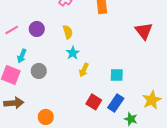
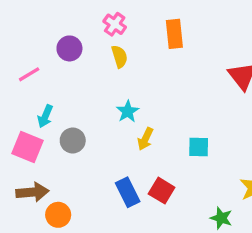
purple circle: (37, 29) -> (69, 48), moved
yellow semicircle: (68, 32) -> (120, 57), moved
blue rectangle: (116, 103) -> (128, 192), moved, turned -60
orange circle: (46, 117) -> (58, 215), moved

